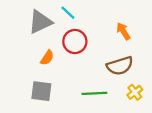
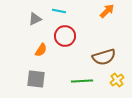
cyan line: (68, 13) -> (59, 11), turned -32
gray triangle: (40, 22) -> (35, 19), size x0.6
orange arrow: (123, 31) -> (107, 11), moved, turned 77

